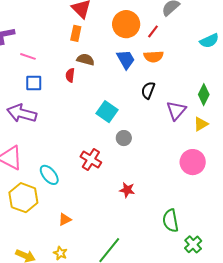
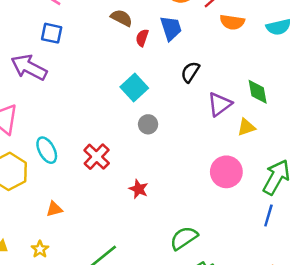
orange semicircle: (154, 57) -> (232, 22), moved
red semicircle: (70, 75) -> (142, 38), moved
green diamond: (204, 95) -> (258, 92), turned -50
red cross: (91, 160) -> (97, 157), moved
green semicircle: (171, 221) -> (184, 238), turned 55

